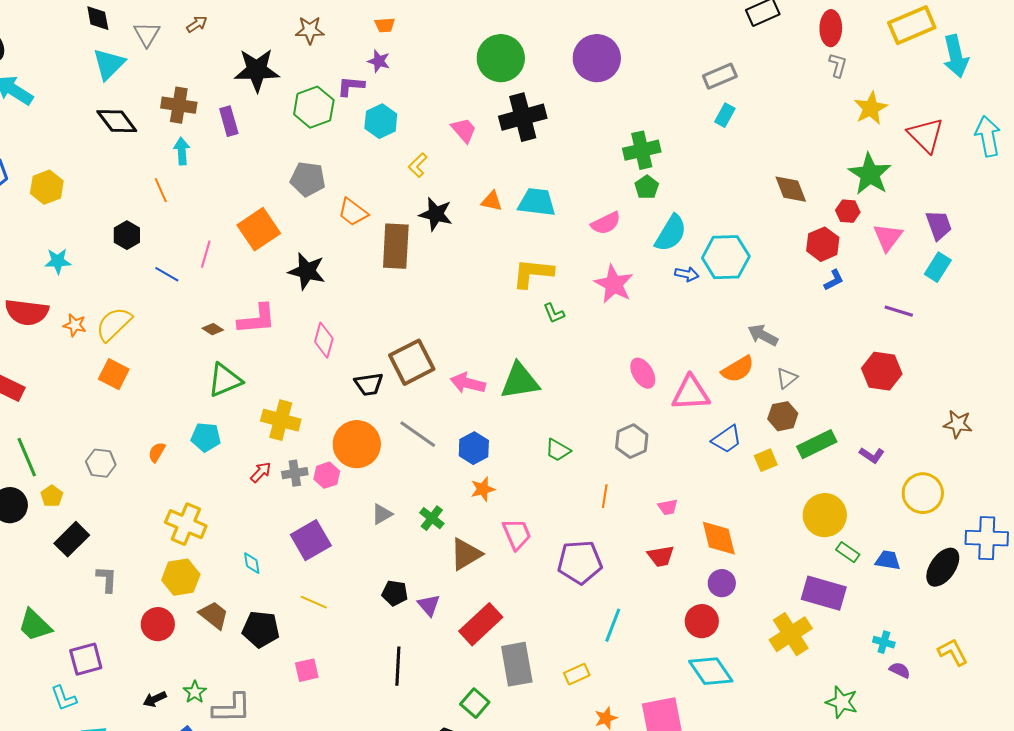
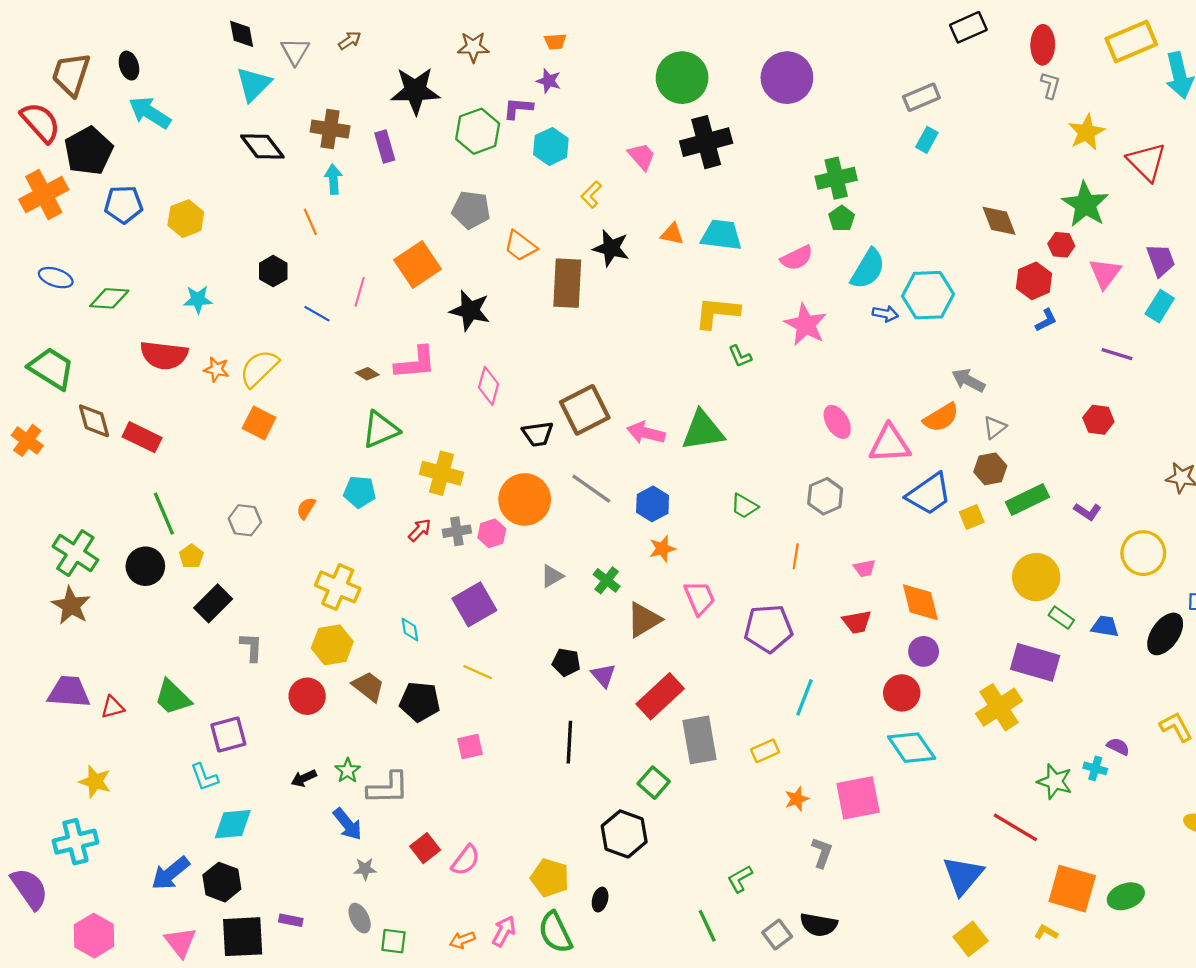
red hexagon: (882, 371) -> (1098, 420), size x0.7
blue trapezoid: (727, 439) -> (929, 494), size x1.4
cyan cross: (884, 642) -> (1095, 768), moved

